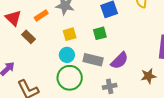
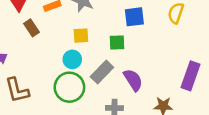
gray rectangle: (93, 60) -> (102, 72), turned -72
purple semicircle: (120, 60) -> (133, 80), turned -90

